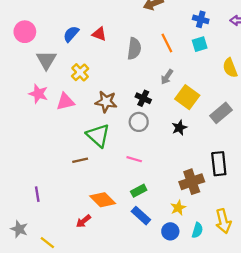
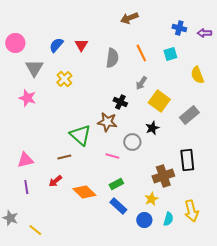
blue cross: (201, 19) -> (179, 28), moved
red triangle: (99, 34) -> (81, 45), turned 40
pink triangle: (65, 102) -> (25, 160), moved
brown star: (106, 102) -> (107, 122), moved
gray circle: (139, 122) -> (132, 142), moved
red arrow: (83, 221) -> (55, 181), moved

